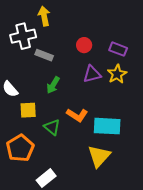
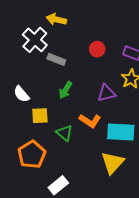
yellow arrow: (44, 16) -> (56, 19), turned -66
white cross: (23, 36) -> (35, 40), turned -35
purple triangle: (92, 74) -> (106, 93), moved

